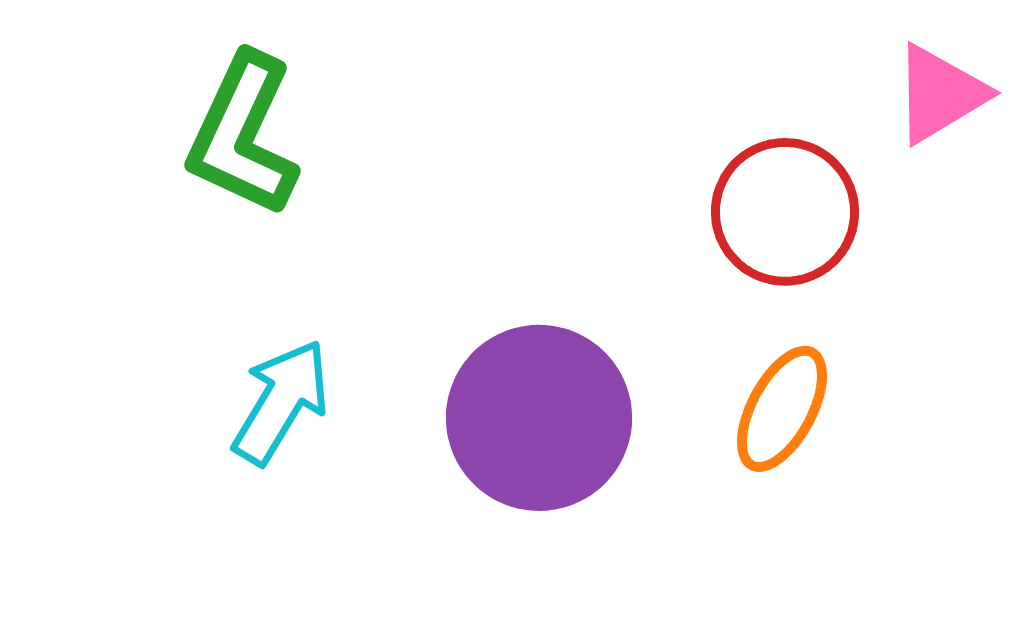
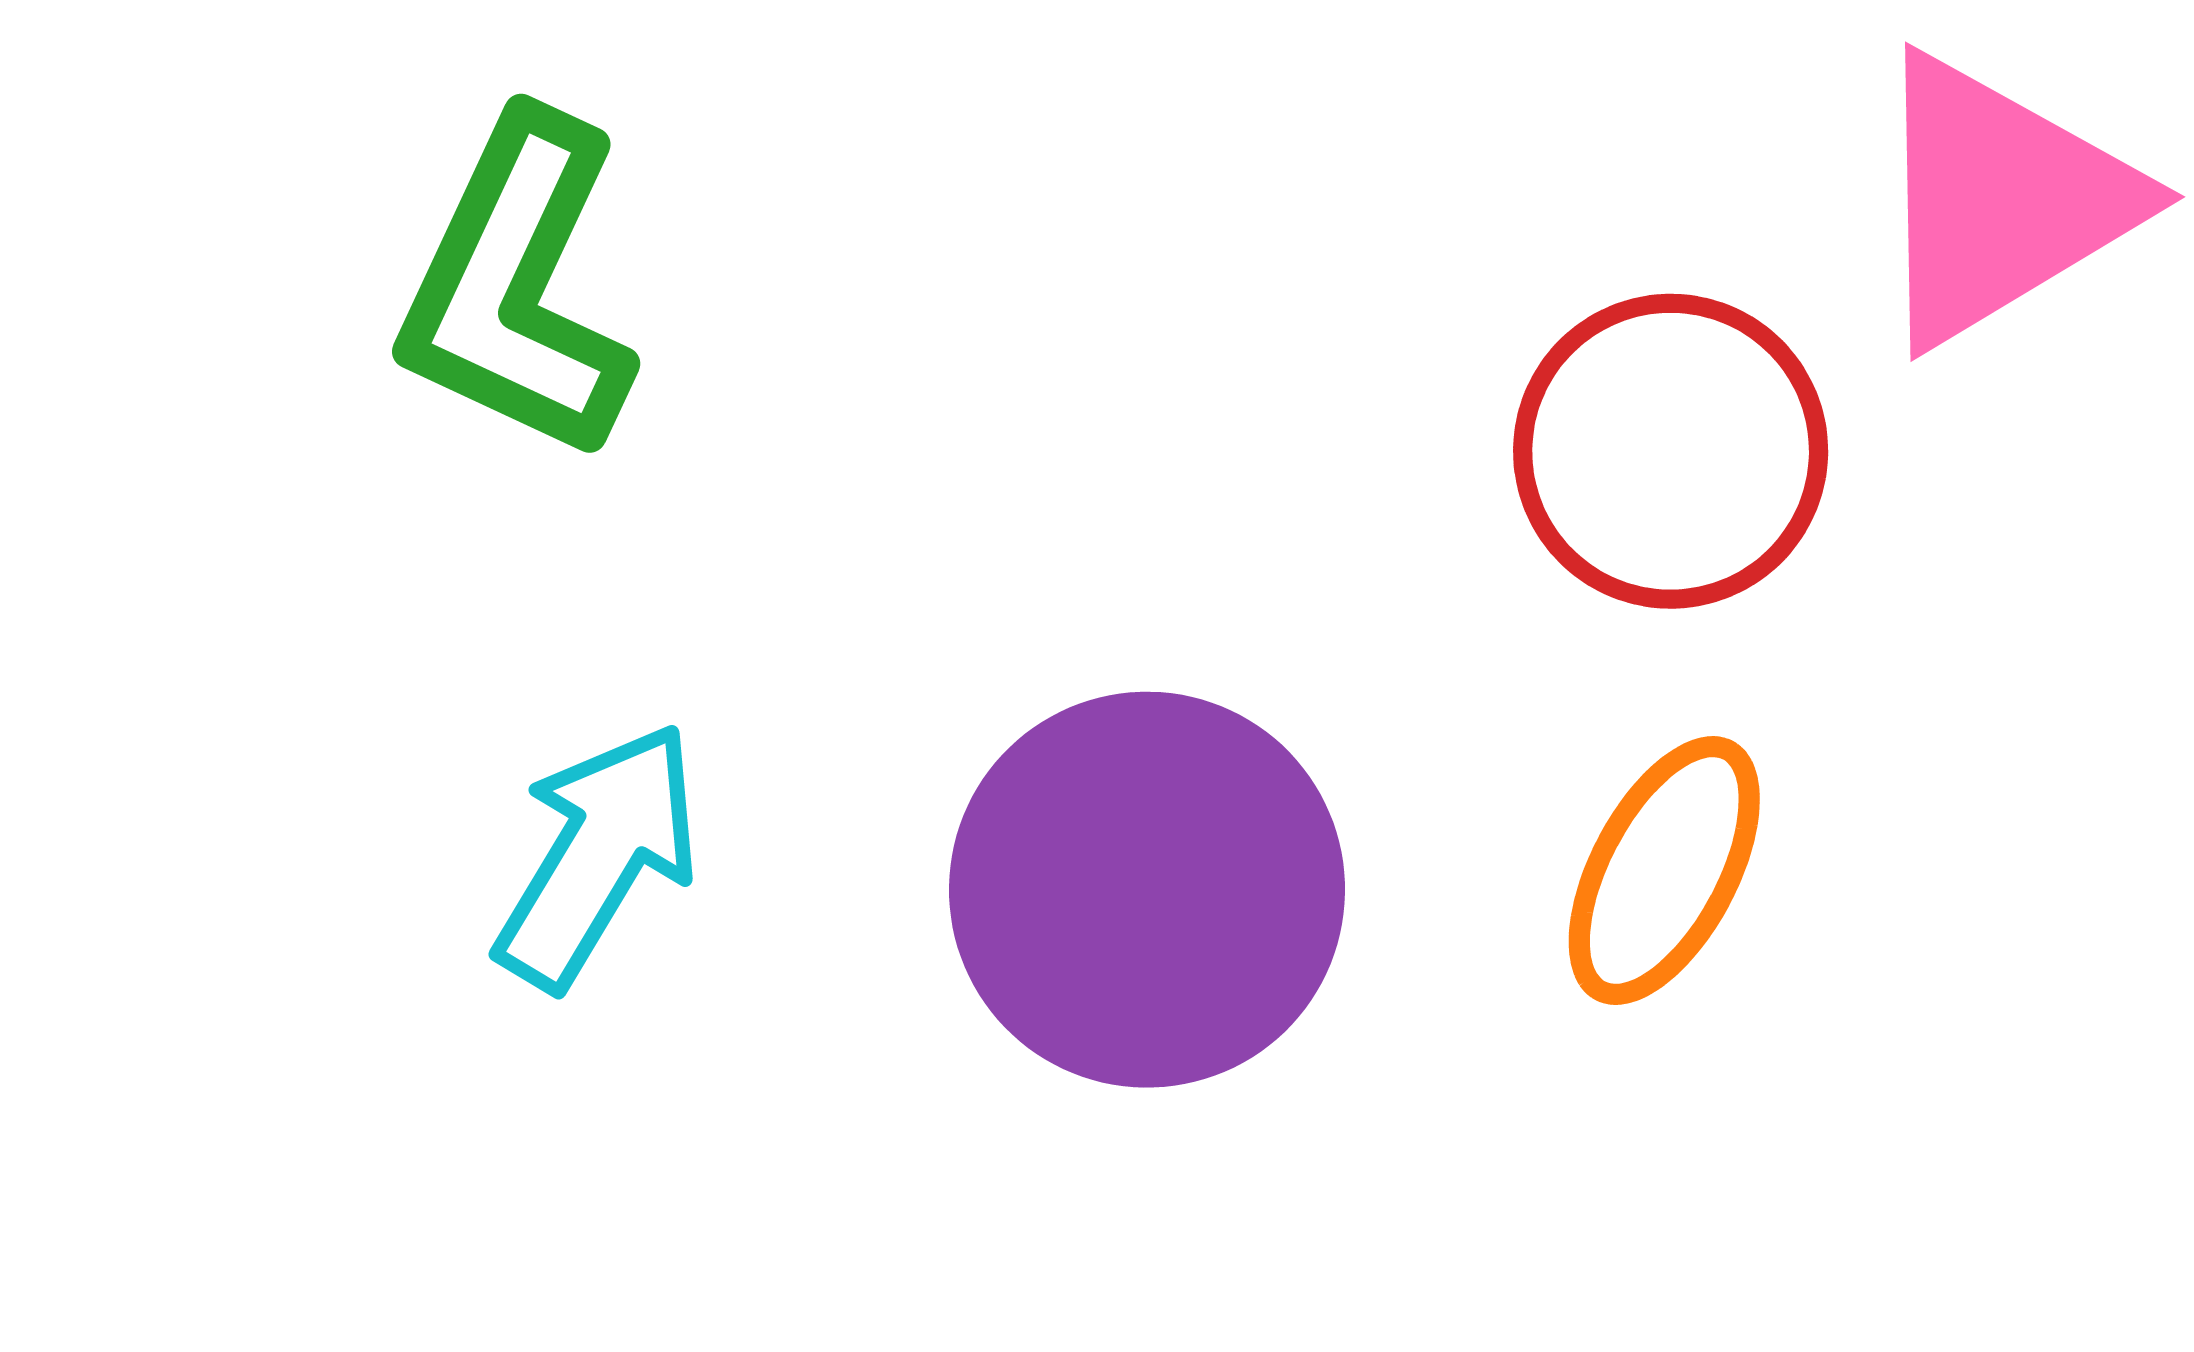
pink triangle: (940, 94) -> (2001, 200), size x1.4

